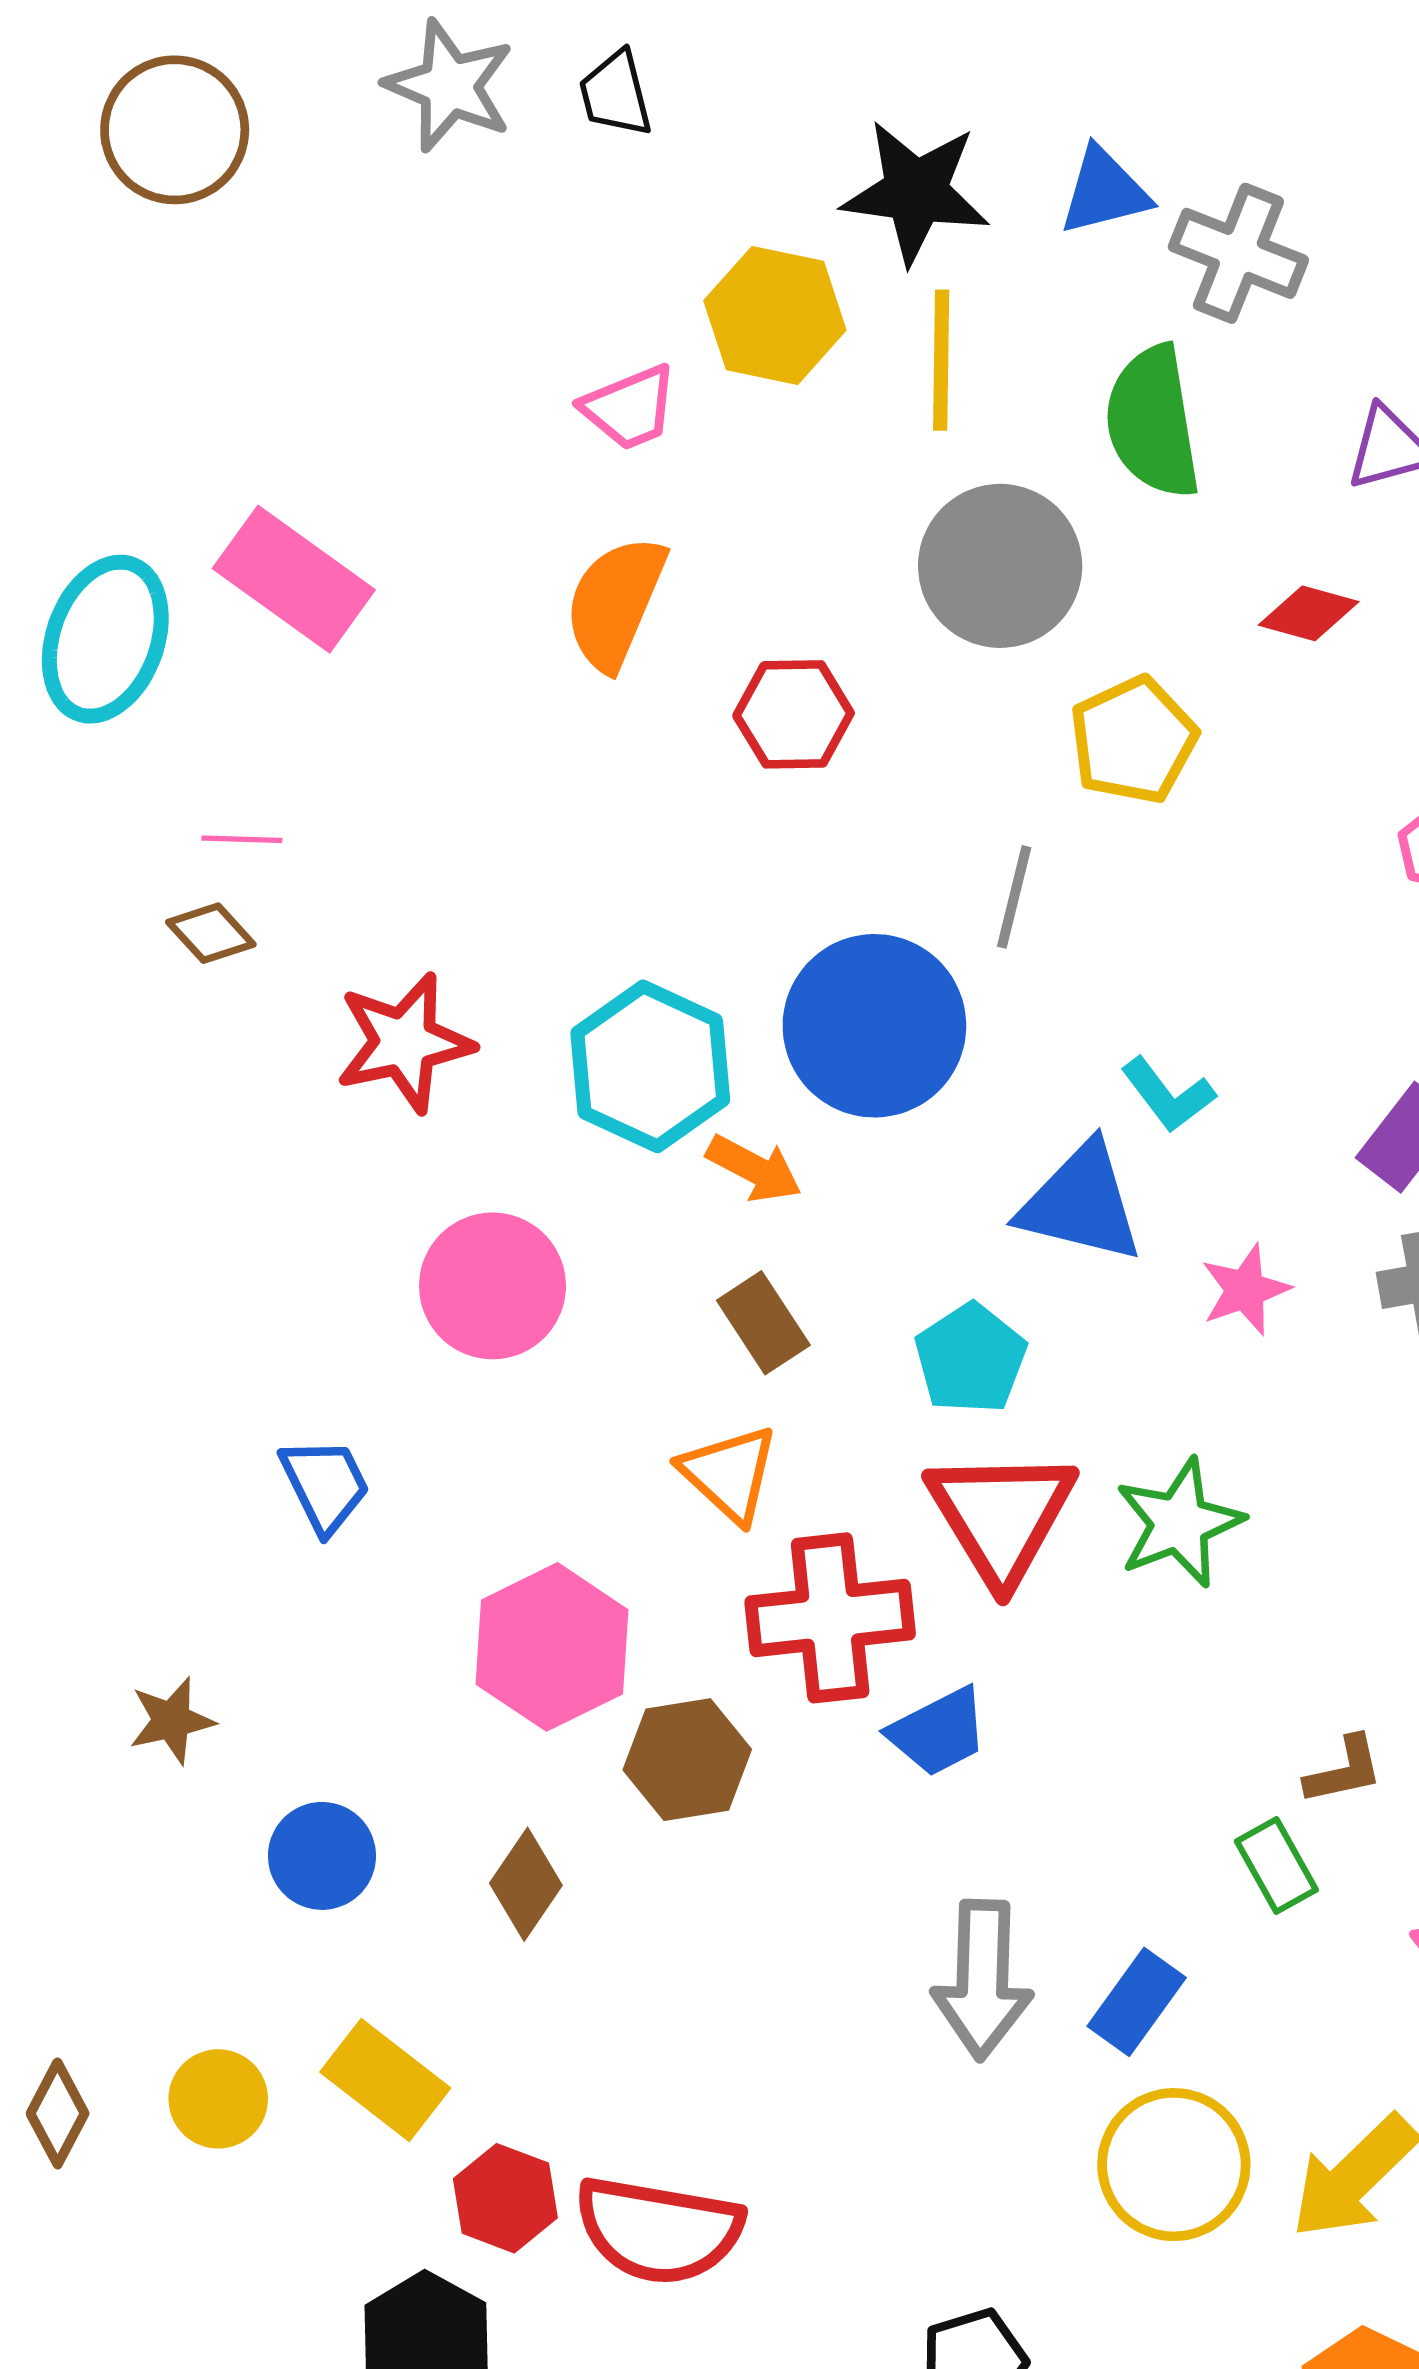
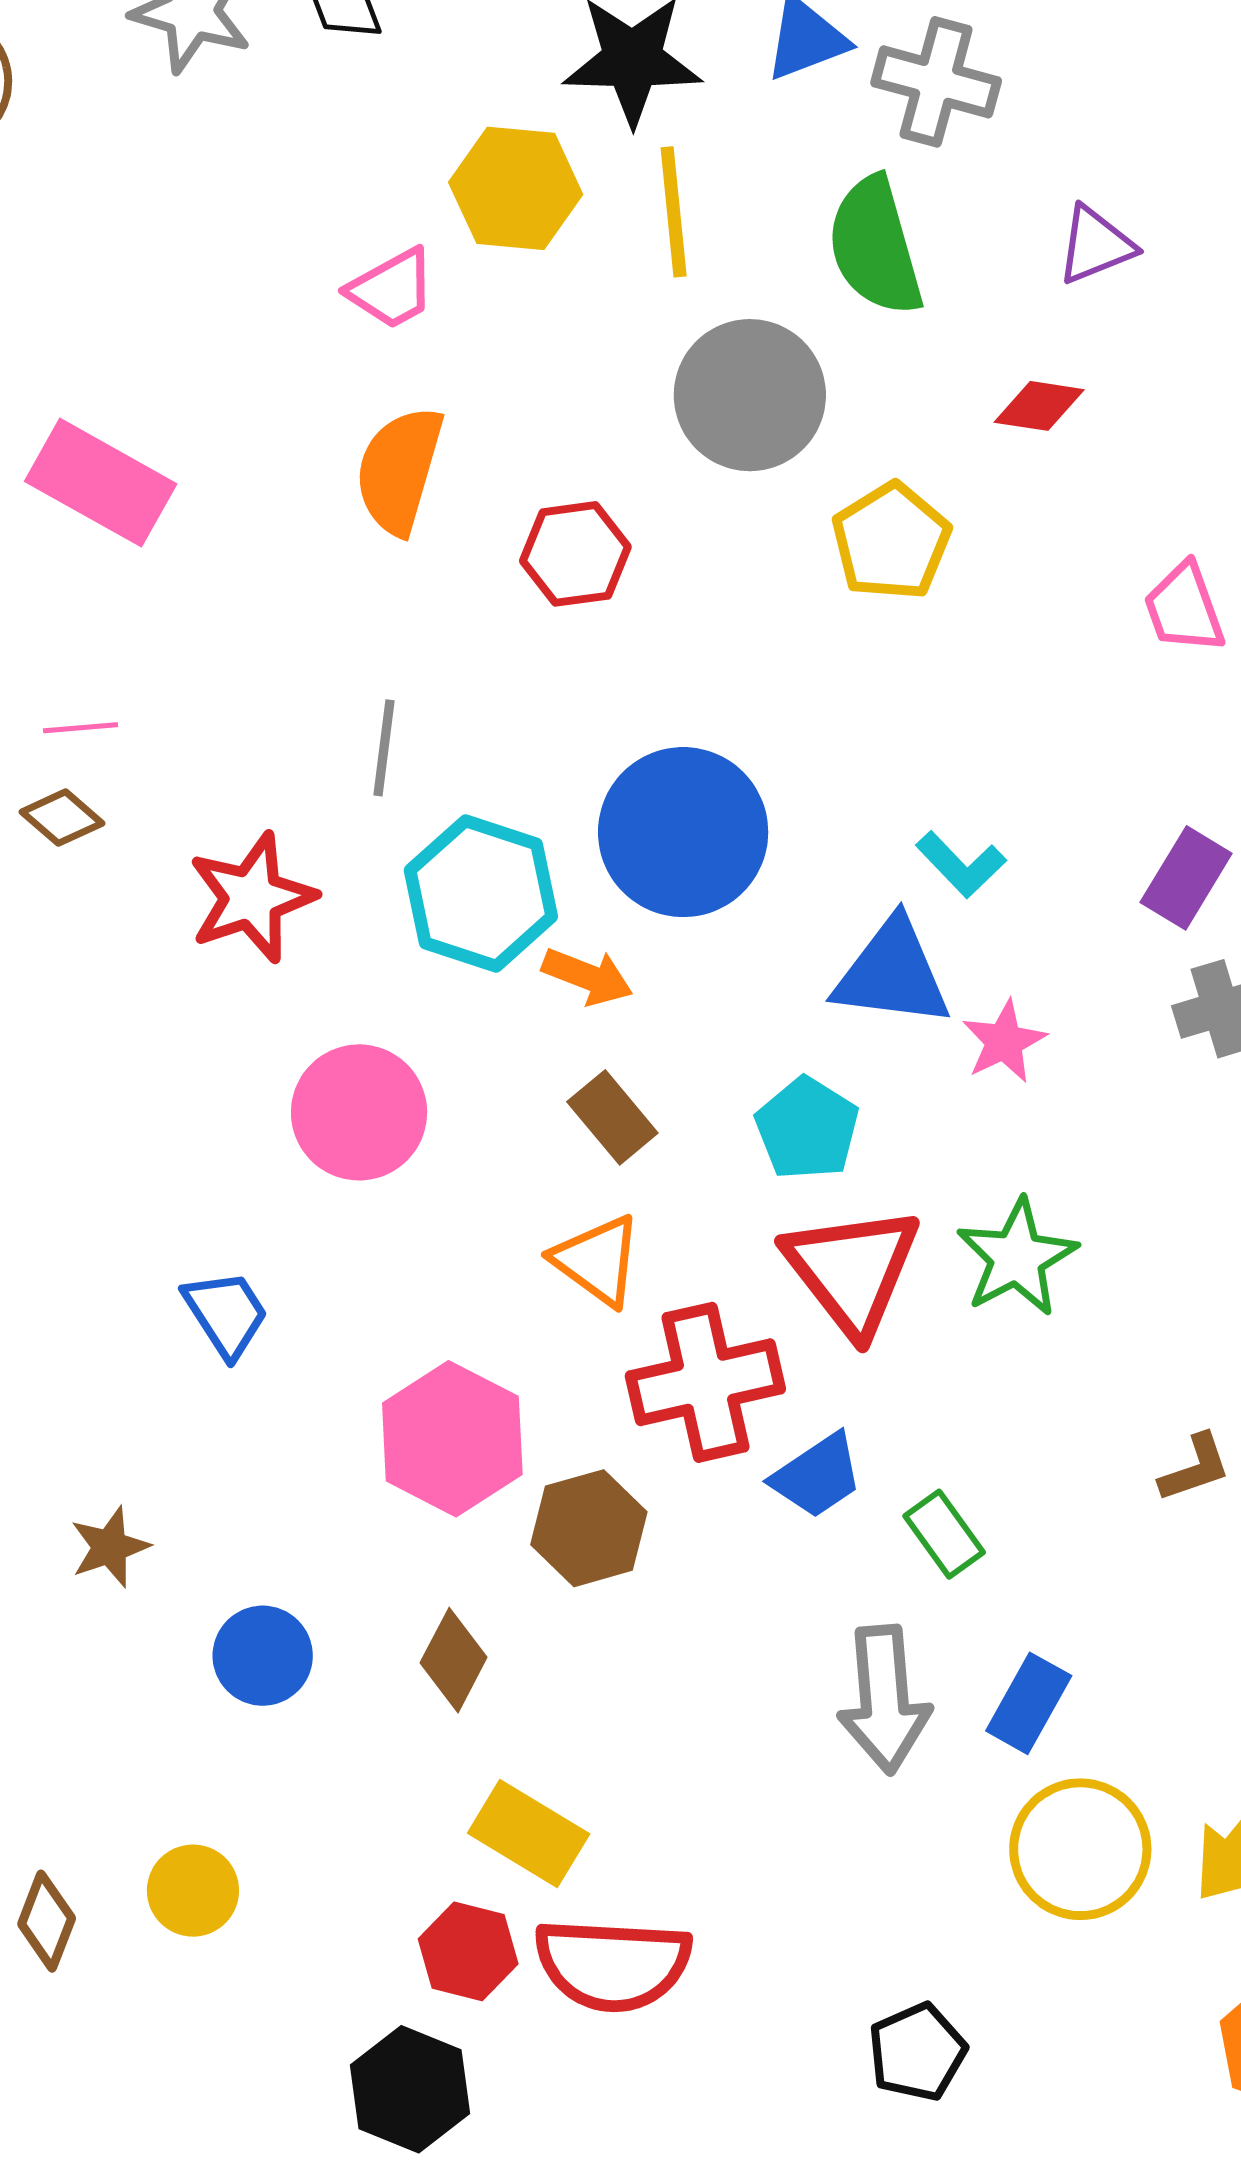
gray line: (1014, 897) -> (384, 748), moved
pink star: (1245, 1290) -> (1004, 1042), moved
green rectangle: (1276, 1865) -> (944, 1534), moved
yellow rectangle: (385, 2080) -> (529, 1833), moved

